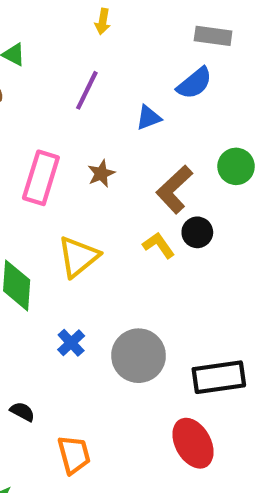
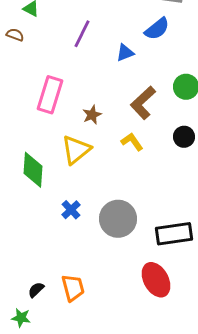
brown star: (101, 174) -> (92, 115), moved
black circle: (197, 232) -> (184, 137), moved
black semicircle: (22, 412) -> (36, 290), moved, turned -72

